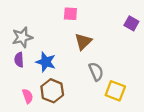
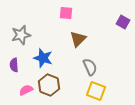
purple semicircle: (19, 60) -> (14, 65), moved
yellow square: (115, 91) -> (96, 91), moved
pink semicircle: (28, 96) -> (26, 90), turned -96

